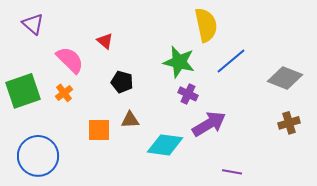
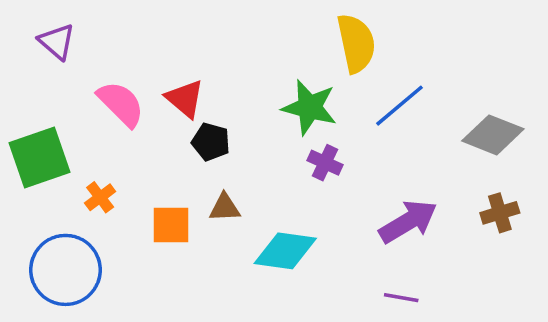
red triangle: (105, 41) -> (185, 99), moved, size x1.4
orange cross: (64, 93) -> (100, 197), moved
purple arrow: (209, 124) -> (408, 221), moved

